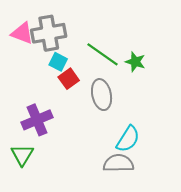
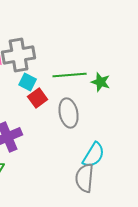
green line: (103, 54) -> (70, 75), turned -40
gray semicircle: (118, 163) -> (85, 178), turned -84

